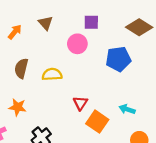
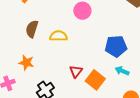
blue pentagon: (118, 59) -> (116, 46), moved
red triangle: (80, 103) -> (76, 71), moved

